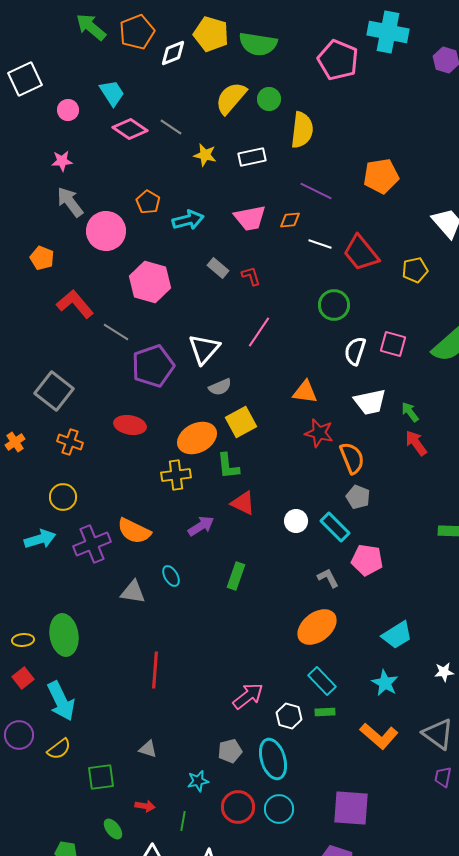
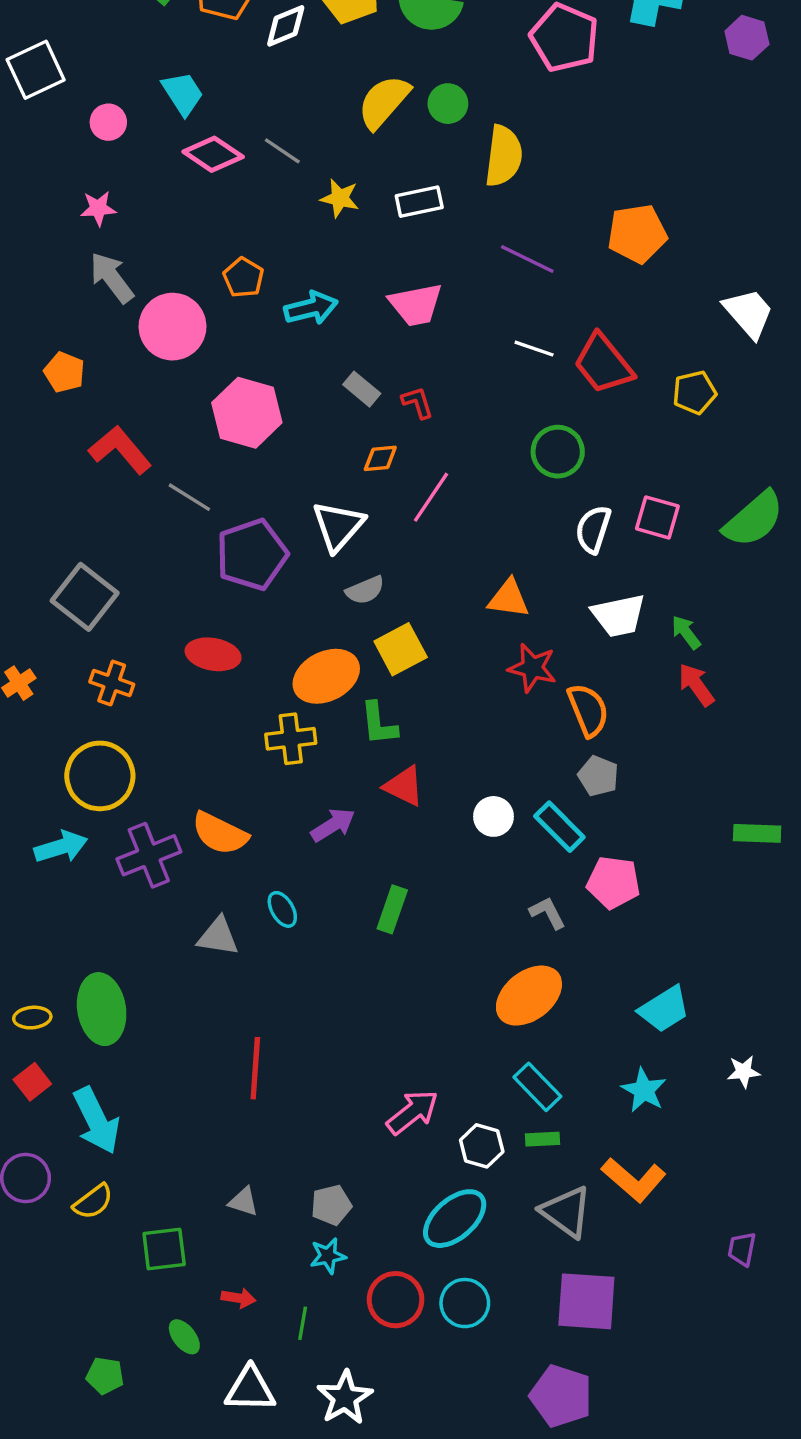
orange diamond: (290, 220) -> (380, 458), moved
yellow circle: (63, 497) -> (100, 776), size x1.5
gray triangle: (438, 734) -> (566, 1212), moved
gray pentagon: (230, 751) -> (331, 1205), moved
cyan ellipse: (273, 759) -> (455, 1219), turned 66

